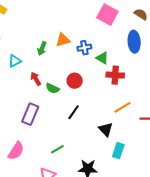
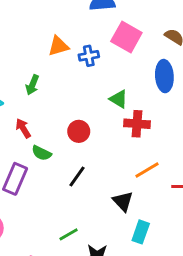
orange triangle: (63, 40) -> (58, 46), moved
blue cross: (84, 48) -> (89, 56), moved
green semicircle: (52, 88) -> (41, 153), moved
green line: (57, 149) -> (69, 234), moved

